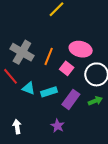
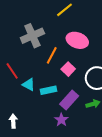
pink ellipse: (81, 49) -> (77, 40), moved
gray cross: (22, 52) -> (32, 36), moved, turned 30
purple star: (58, 126) -> (61, 120), moved

